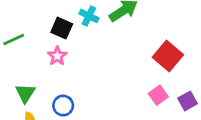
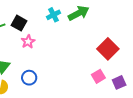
cyan cross: (89, 16) -> (53, 15), turned 32
black square: (62, 28) -> (19, 23), moved

